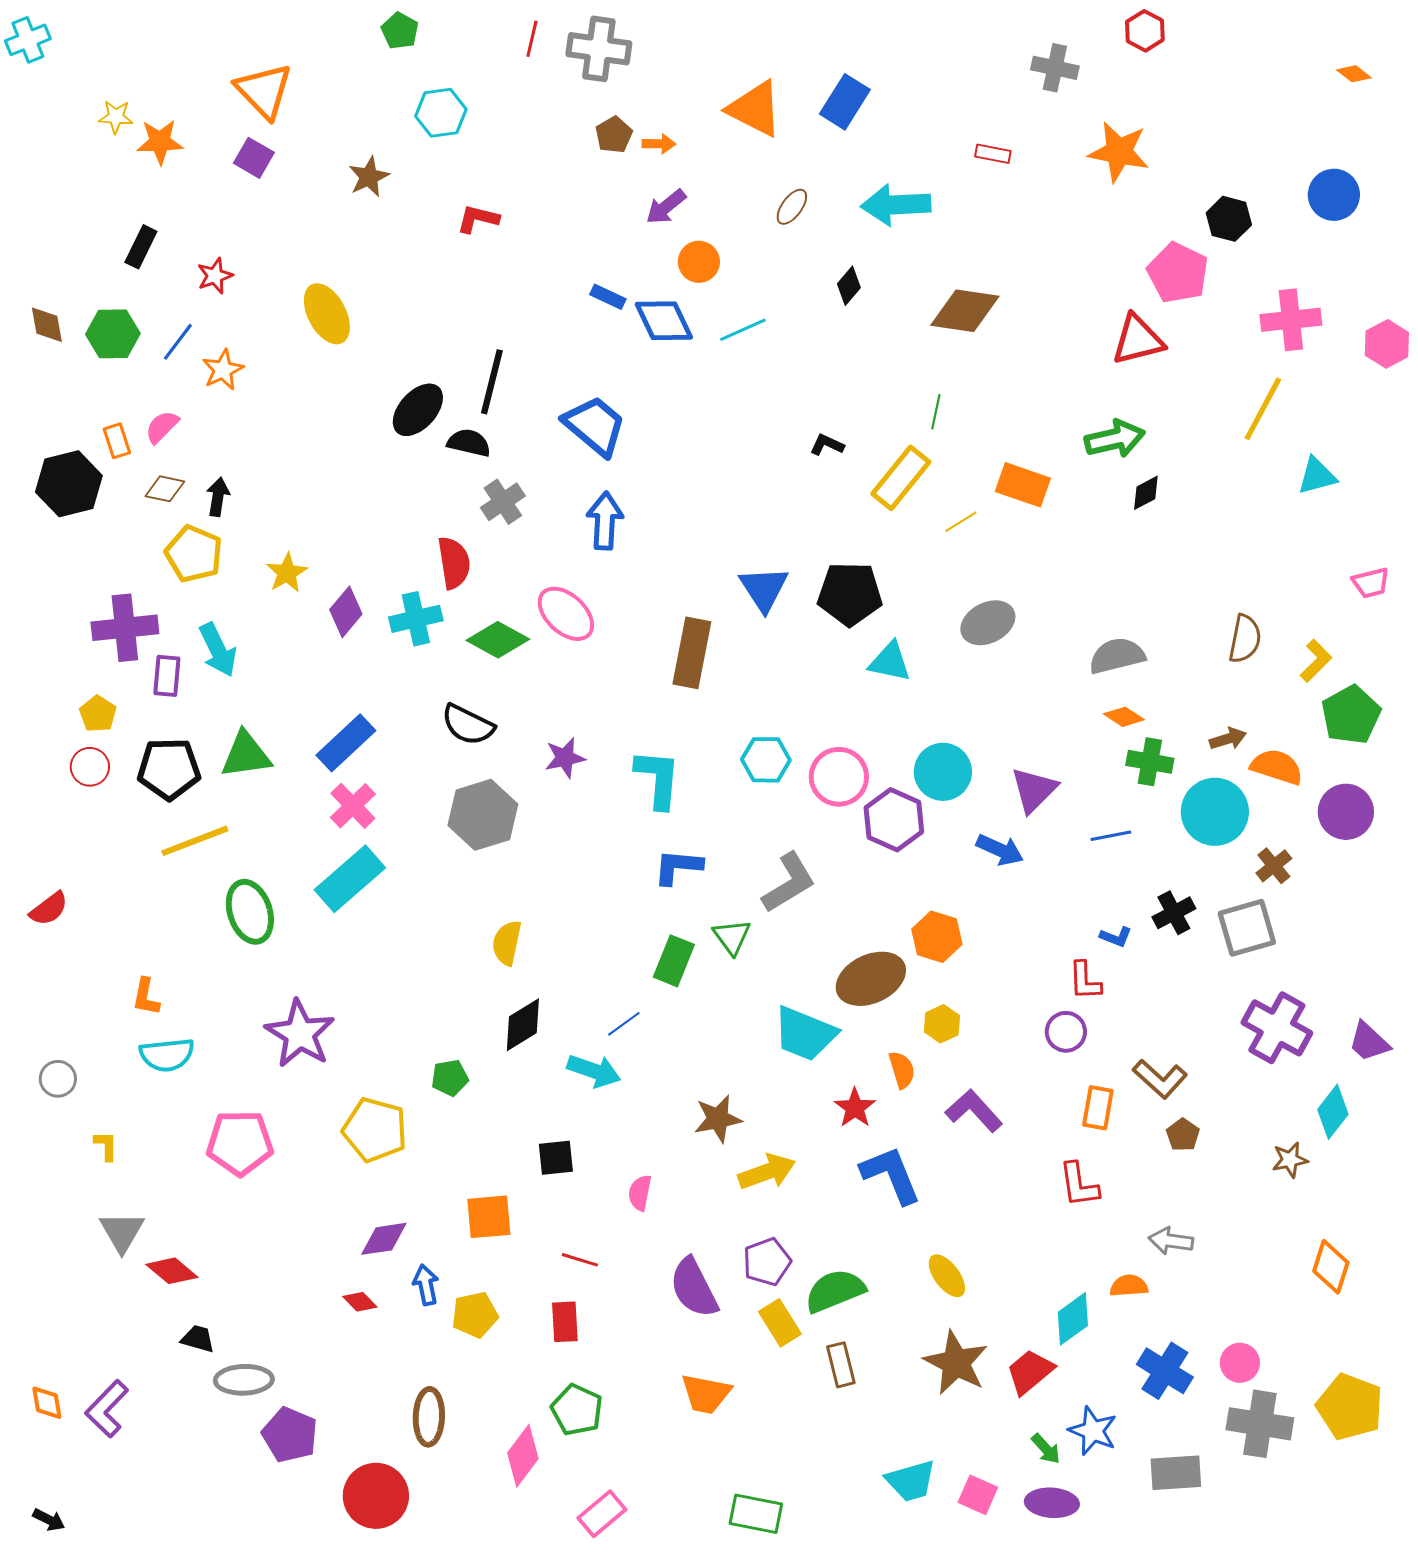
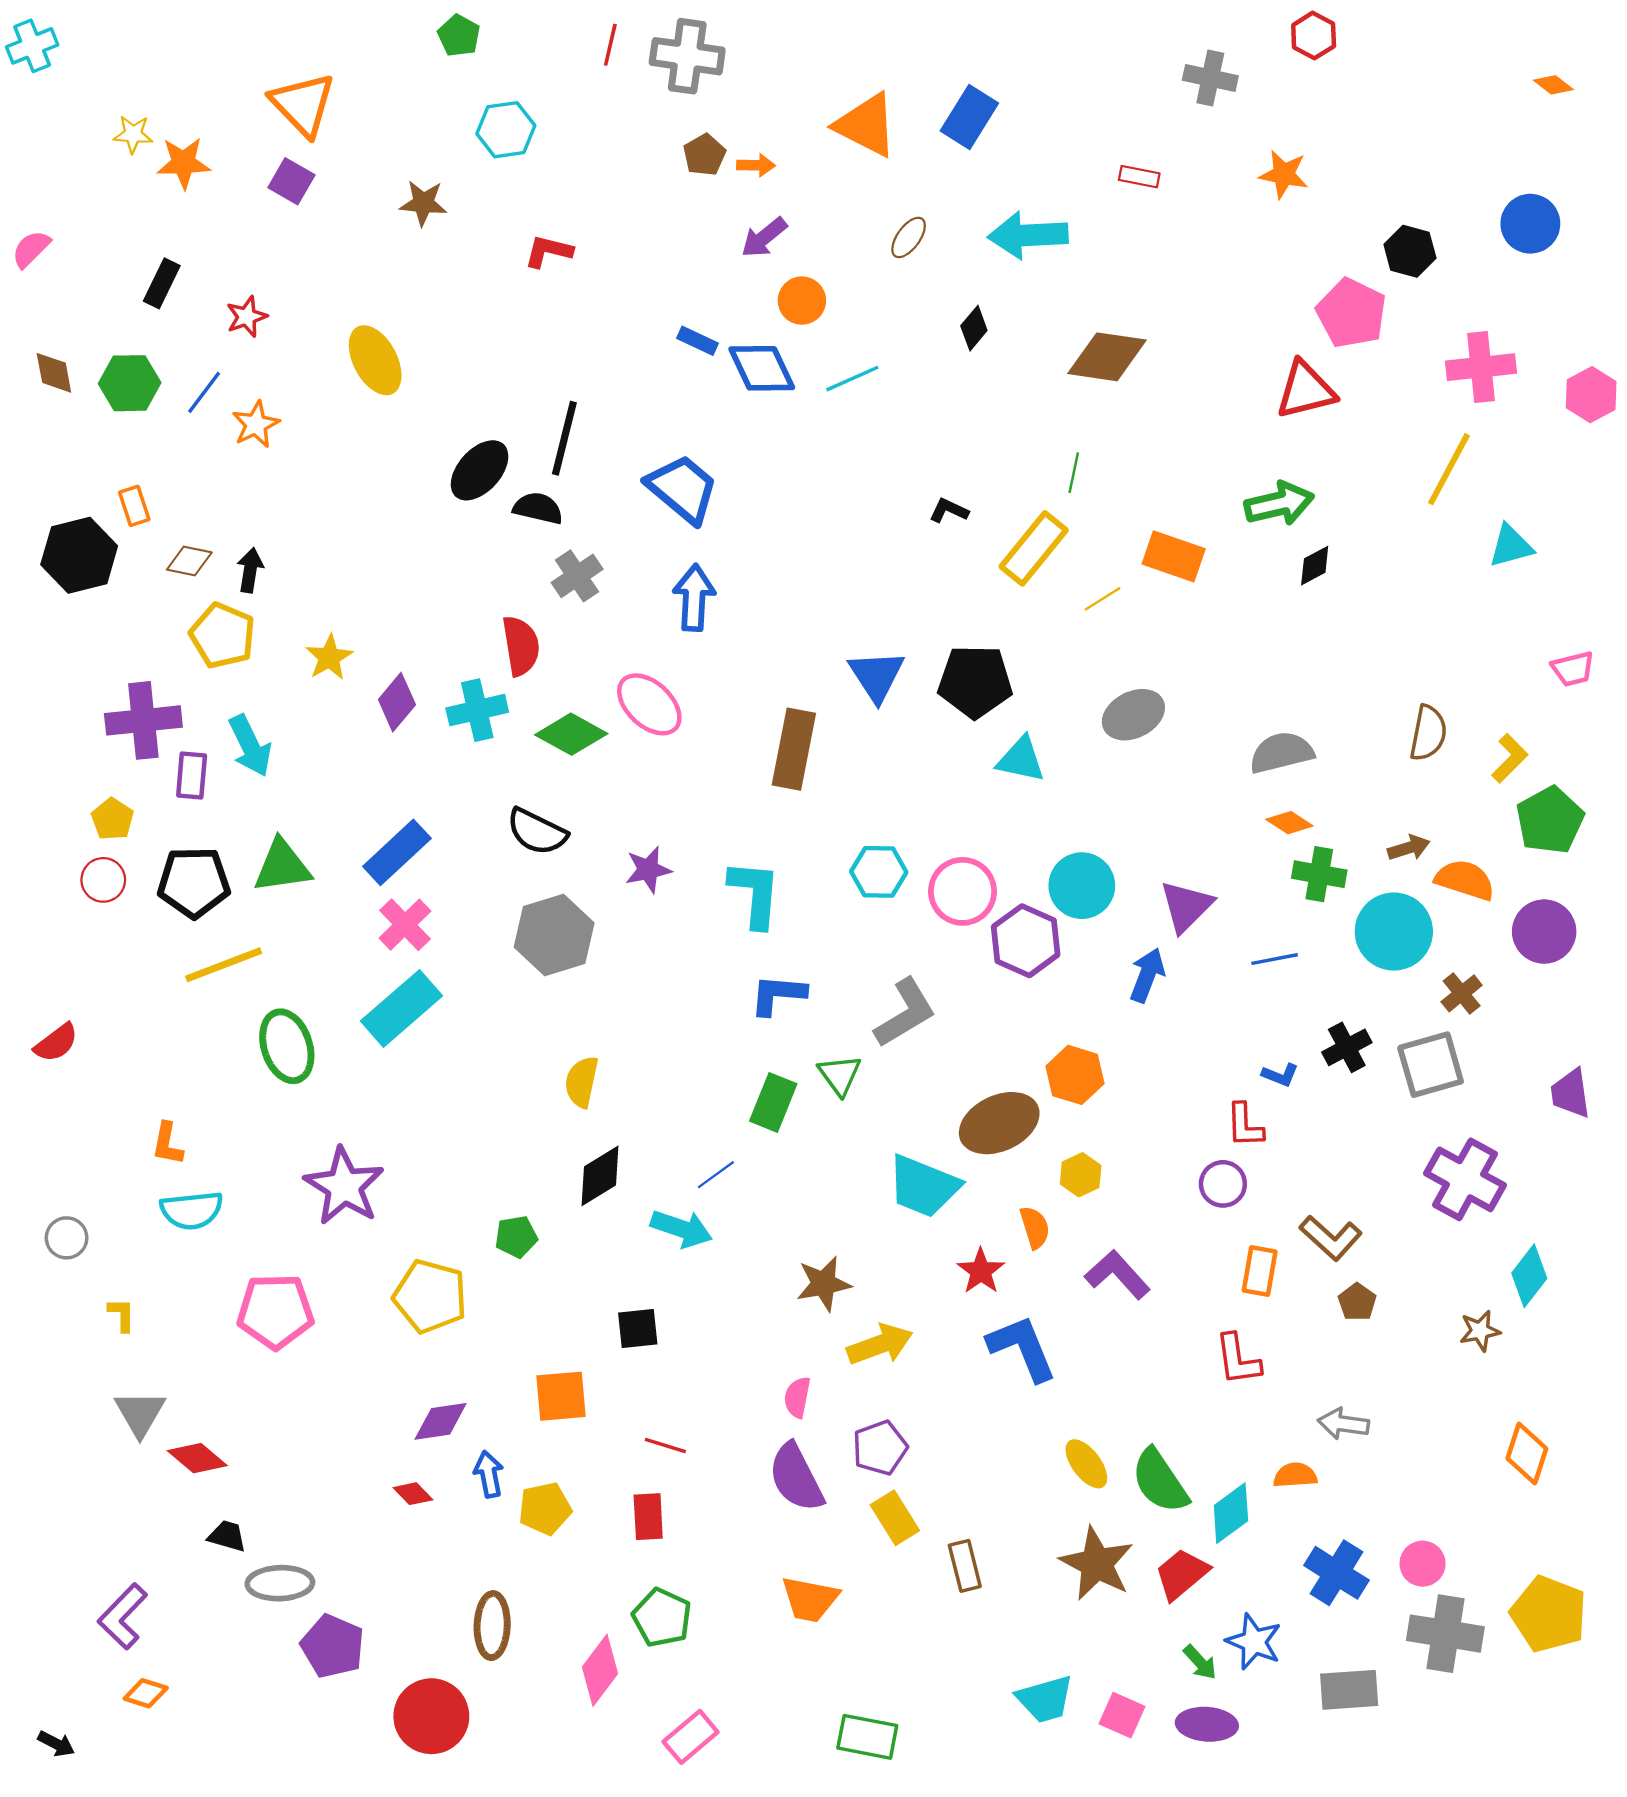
orange star: (1119, 152) -> (1284, 174), size x0.7
brown star: (369, 177) -> (423, 203), turned 30
pink semicircle: (162, 427) -> (31, 249), moved
blue arrow: (1000, 850) -> (1147, 975), turned -93
purple trapezoid: (1369, 1042) -> (1571, 1093), moved, turned 39
pink semicircle: (640, 1193) -> (797, 1397), moved
green semicircle: (835, 1291) -> (1160, 1481), moved, turned -102
orange diamond: (47, 1403) -> (146, 1693), moved, turned -63

